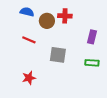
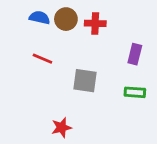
brown circle: (47, 21) -> (66, 19), moved
red star: (29, 78) -> (62, 127), moved

